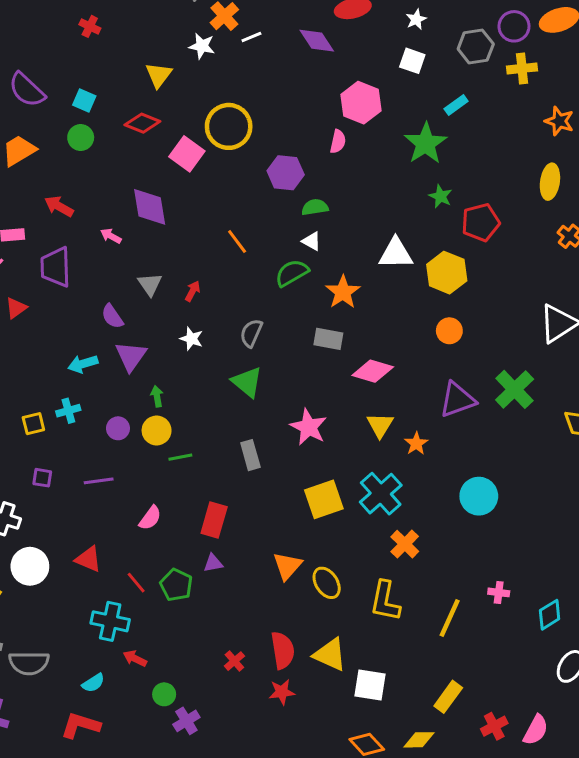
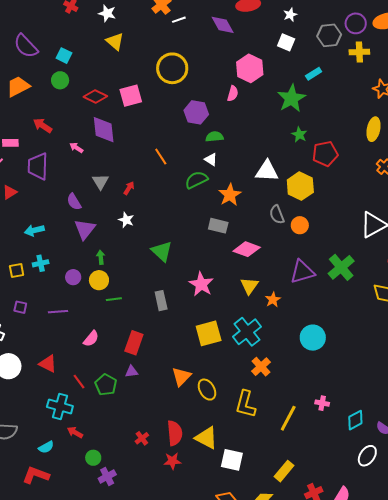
white star: (202, 46) -> (107, 13), moved
yellow triangle: (159, 75) -> (115, 41), turned -30
red diamond: (142, 123) -> (95, 97), moved
yellow circle: (229, 126) -> (172, 68), moved
pink square: (187, 154) -> (131, 96), turned 35
gray semicircle: (251, 333) -> (277, 214), moved, turned -48
cyan arrow: (83, 364) -> (34, 230), moved

